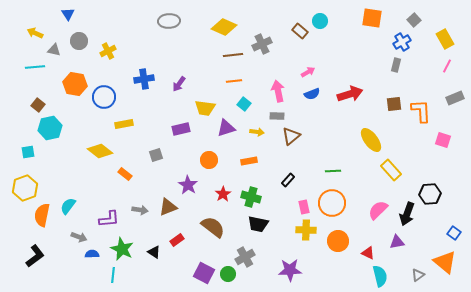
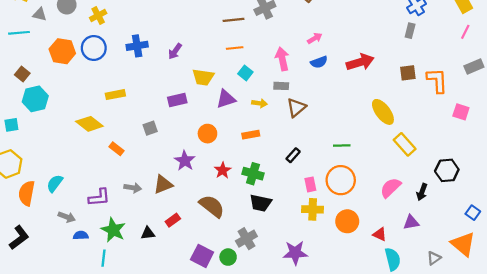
blue circle: (104, 97) -> (94, 48), moved
black arrow: (407, 214) -> (422, 192), size x0.7
black triangle: (154, 252) -> (148, 233), turned -40

